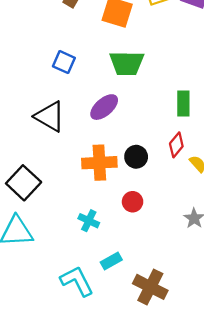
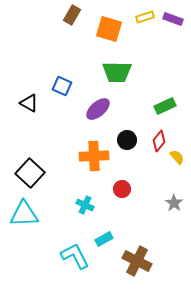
blue square: (64, 62) -> (62, 86), moved
green rectangle: (183, 103) -> (165, 106), turned 65
black triangle: (50, 116) -> (29, 103), moved, size x0.7
black circle: (136, 157) -> (127, 140), moved

